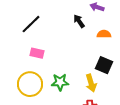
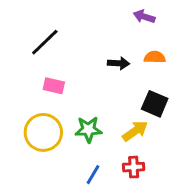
black arrow: (79, 21) -> (119, 63), moved, turned 128
yellow arrow: (91, 83) -> (135, 131), turned -108

